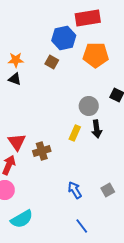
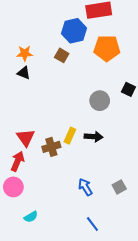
black arrow: (97, 129) -> (94, 137), moved, turned -78
yellow rectangle: (75, 133) -> (70, 136), moved
cyan semicircle: (22, 219) -> (31, 217), size x0.6

